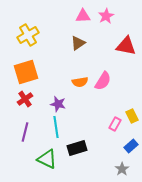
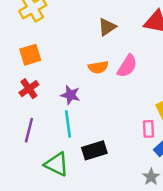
brown triangle: (78, 43) -> (107, 27), moved
orange square: (26, 72) -> (30, 55), size x0.7
pink rectangle: (115, 124) -> (149, 129), moved, turned -32

